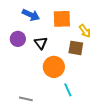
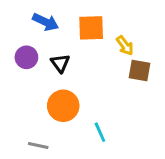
brown square: (76, 48) -> (140, 71), moved
orange circle: (54, 67) -> (63, 106), moved

